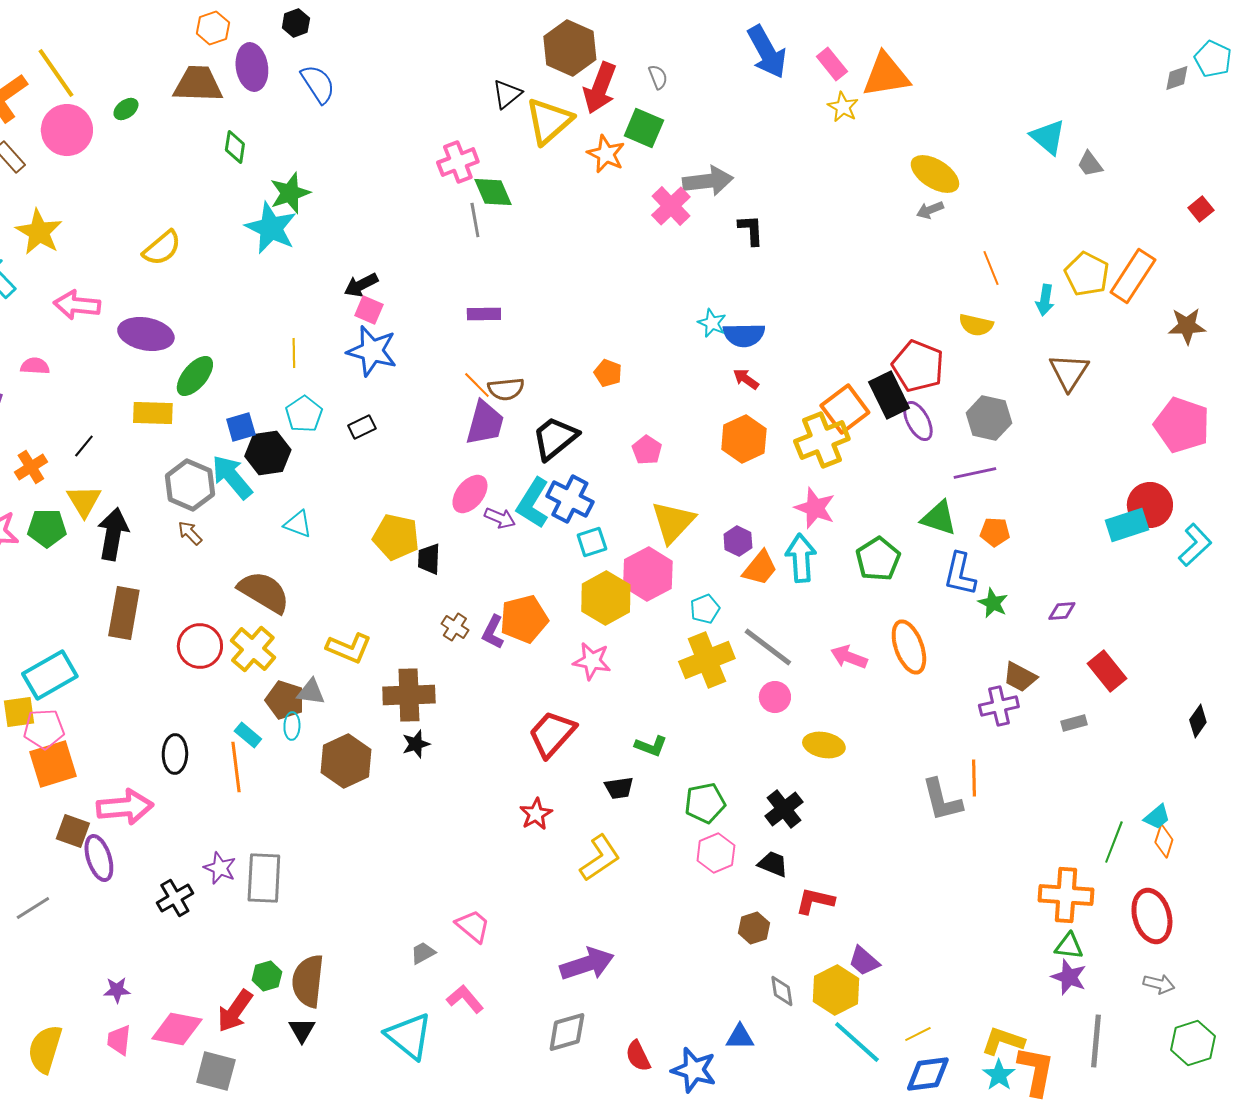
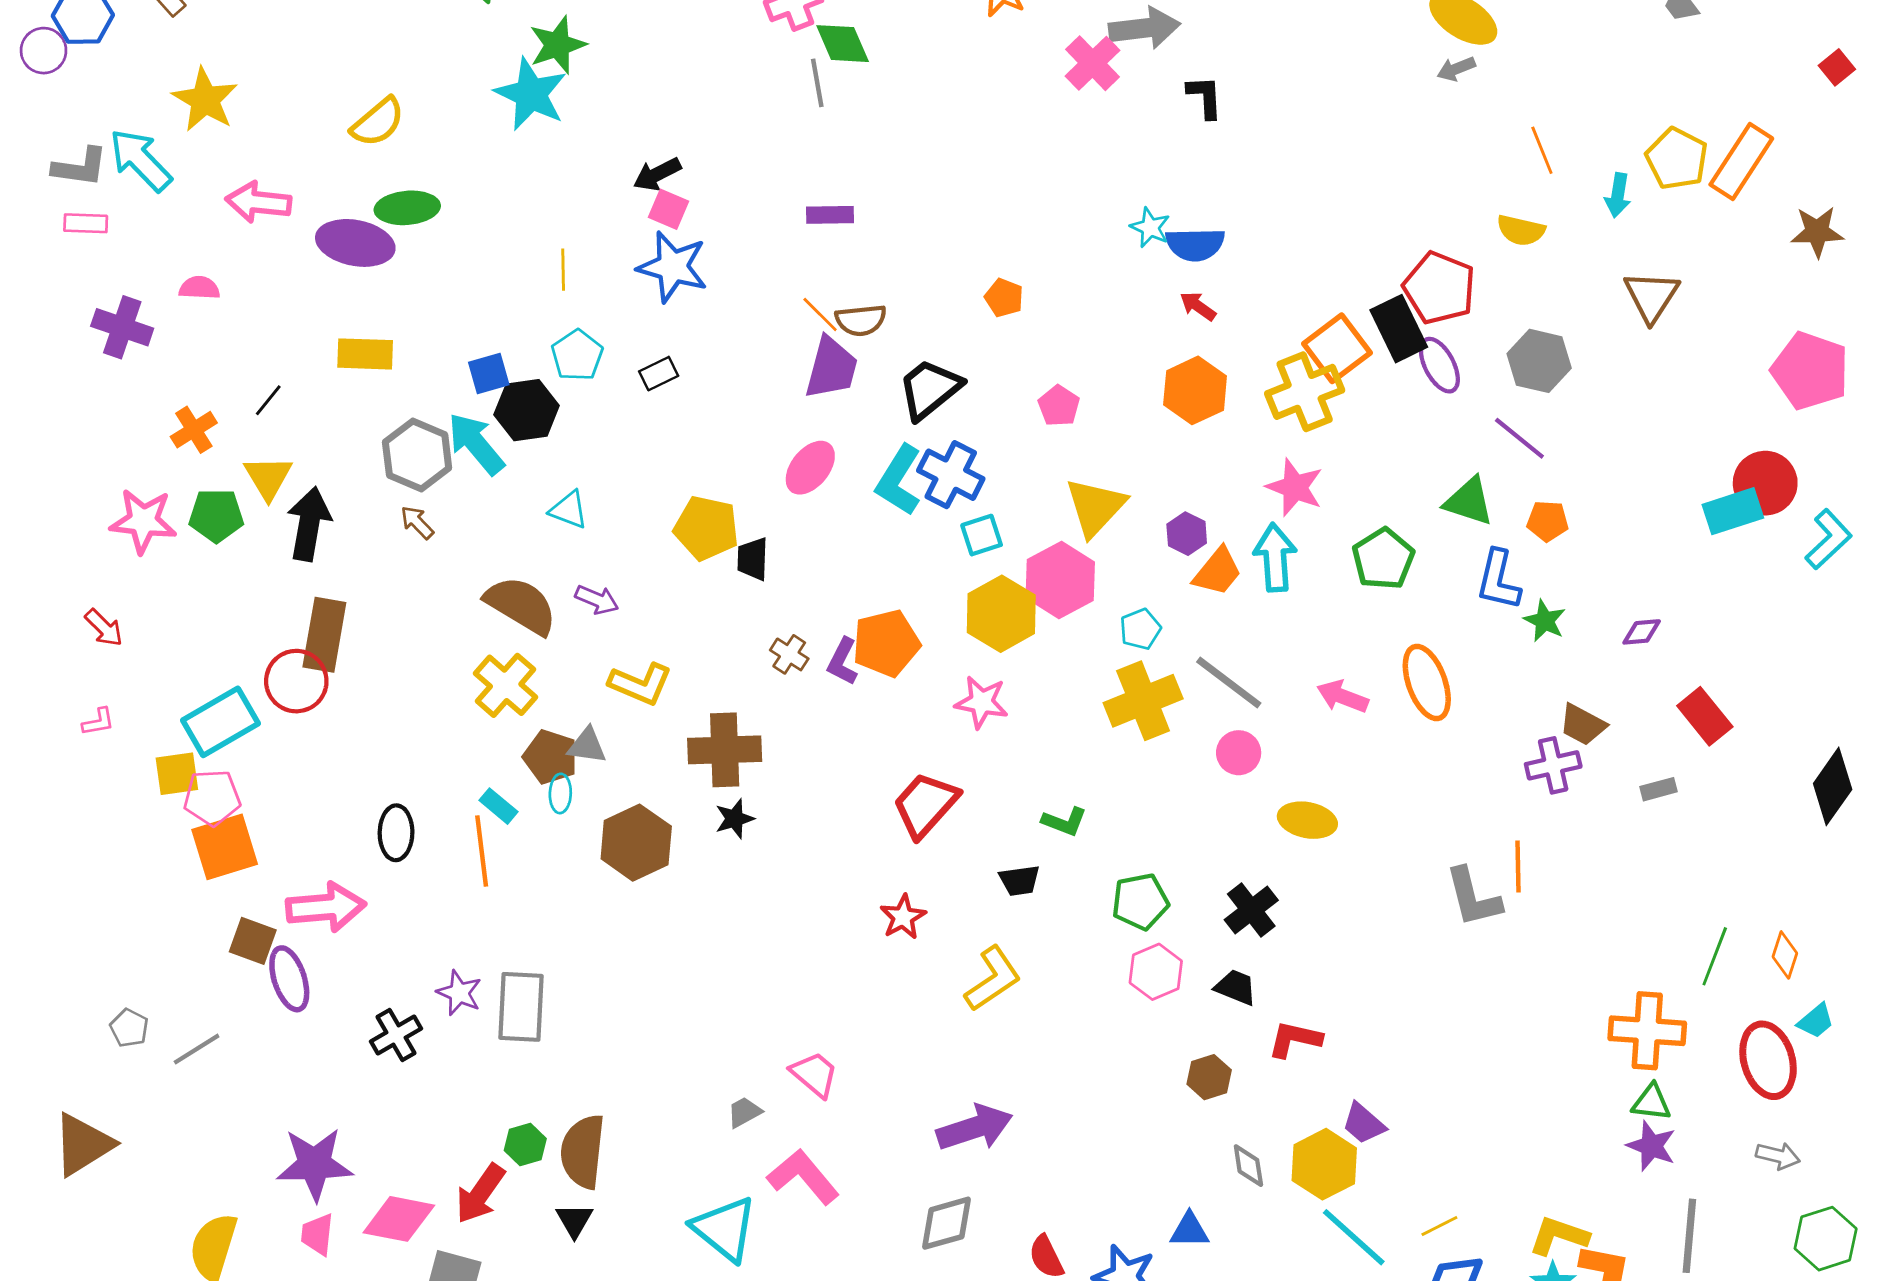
green ellipse: (195, 376) -> (407, 208), moved, turned 45
purple line: (975, 473) -> (1519, 438), turned 51
purple arrow: (500, 518) -> (597, 600), moved
red circle: (200, 646) -> (296, 681), moved
black diamond: (1198, 721) -> (1833, 786), size x1.6
cyan trapezoid: (1157, 817) -> (1816, 1021), moved
purple star: (117, 990) -> (315, 1164), size x2.0
pink L-shape: (465, 999) -> (803, 1177), size x1.4

